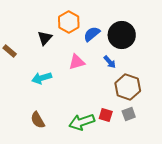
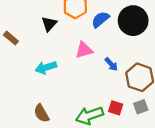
blue arrow: (110, 62) -> (111, 64), moved

